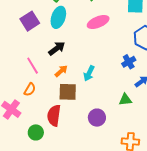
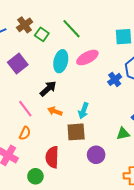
cyan ellipse: (58, 17) -> (61, 61), moved
blue cross: (129, 62) -> (115, 79), moved
orange arrow: (61, 71) -> (55, 111), turned -112
brown square: (68, 92) -> (76, 132), moved

